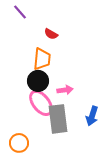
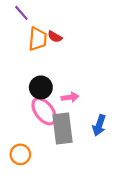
orange trapezoid: (42, 59) -> (38, 39), moved

